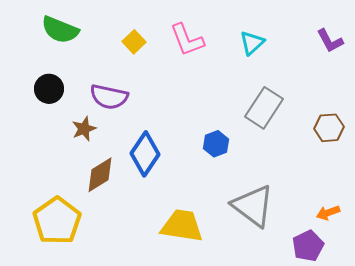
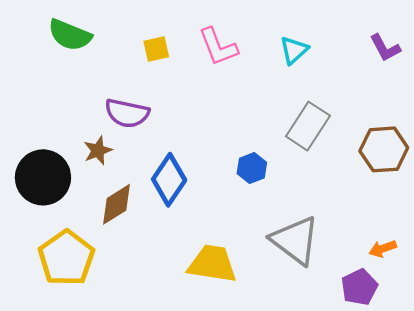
yellow square: (134, 42) -> (156, 49), turned 30
black circle: (49, 89) -> (43, 177), moved, size x1.6
brown hexagon: (329, 128) -> (384, 149), size x1.4

